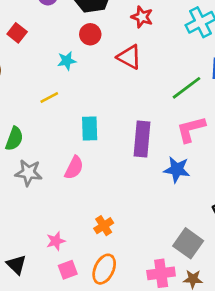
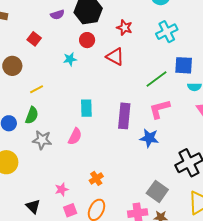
yellow line: (49, 98) -> (37, 89), moved

